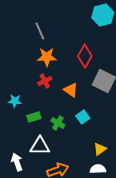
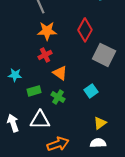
orange triangle: (71, 90) -> (60, 73), moved
cyan square: (83, 117) -> (91, 91), moved
white arrow: (17, 162) -> (13, 123), moved

